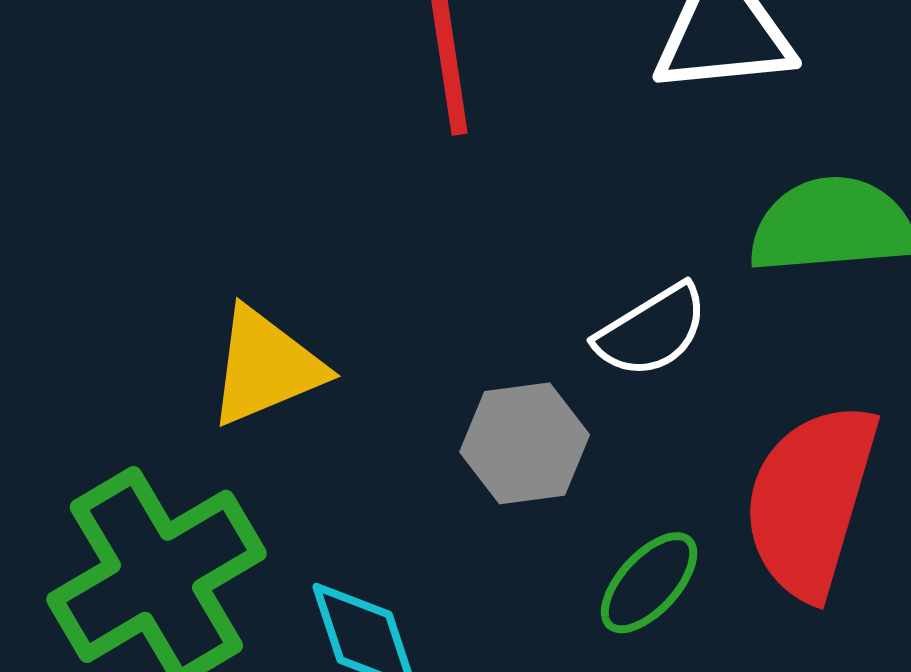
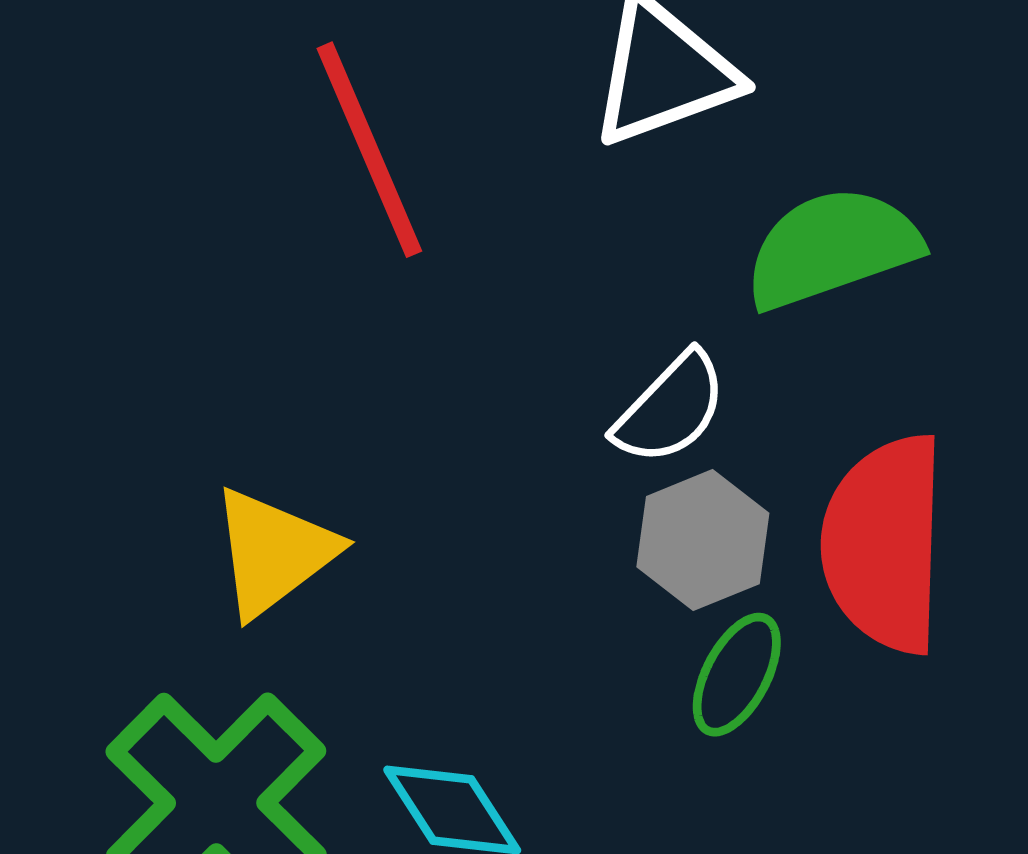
gray hexagon: (525, 443) -> (703, 540), moved

